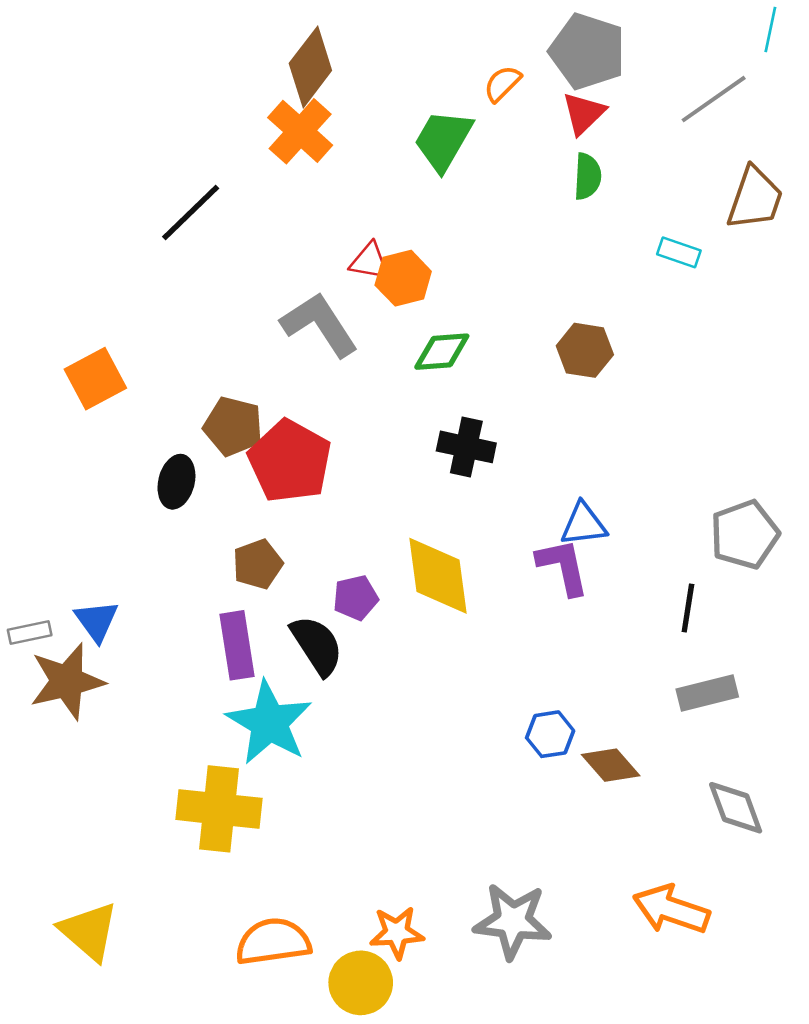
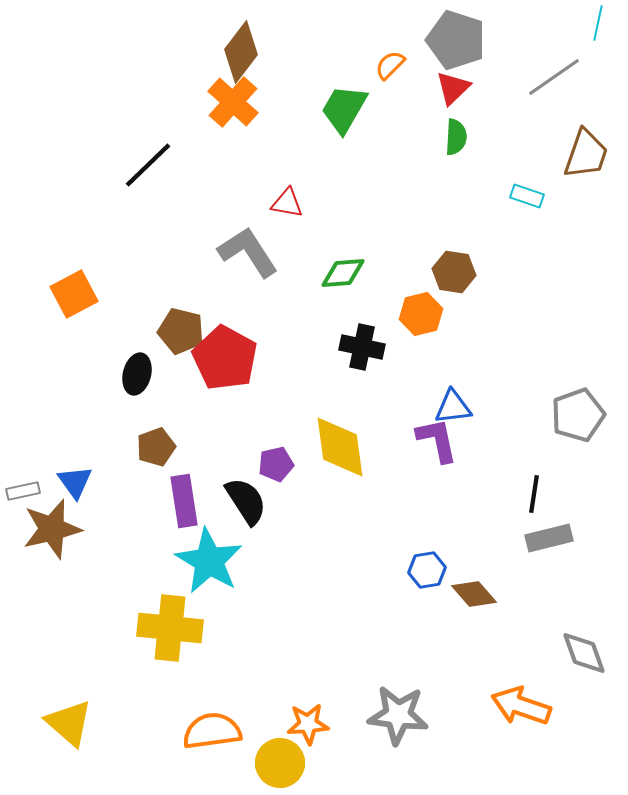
orange hexagon: (403, 278) -> (421, 314), moved
brown pentagon: (258, 564) -> (156, 447), moved
black line: (688, 608) -> (534, 494), moved
gray diamond: (736, 808) -> (584, 653), moved

